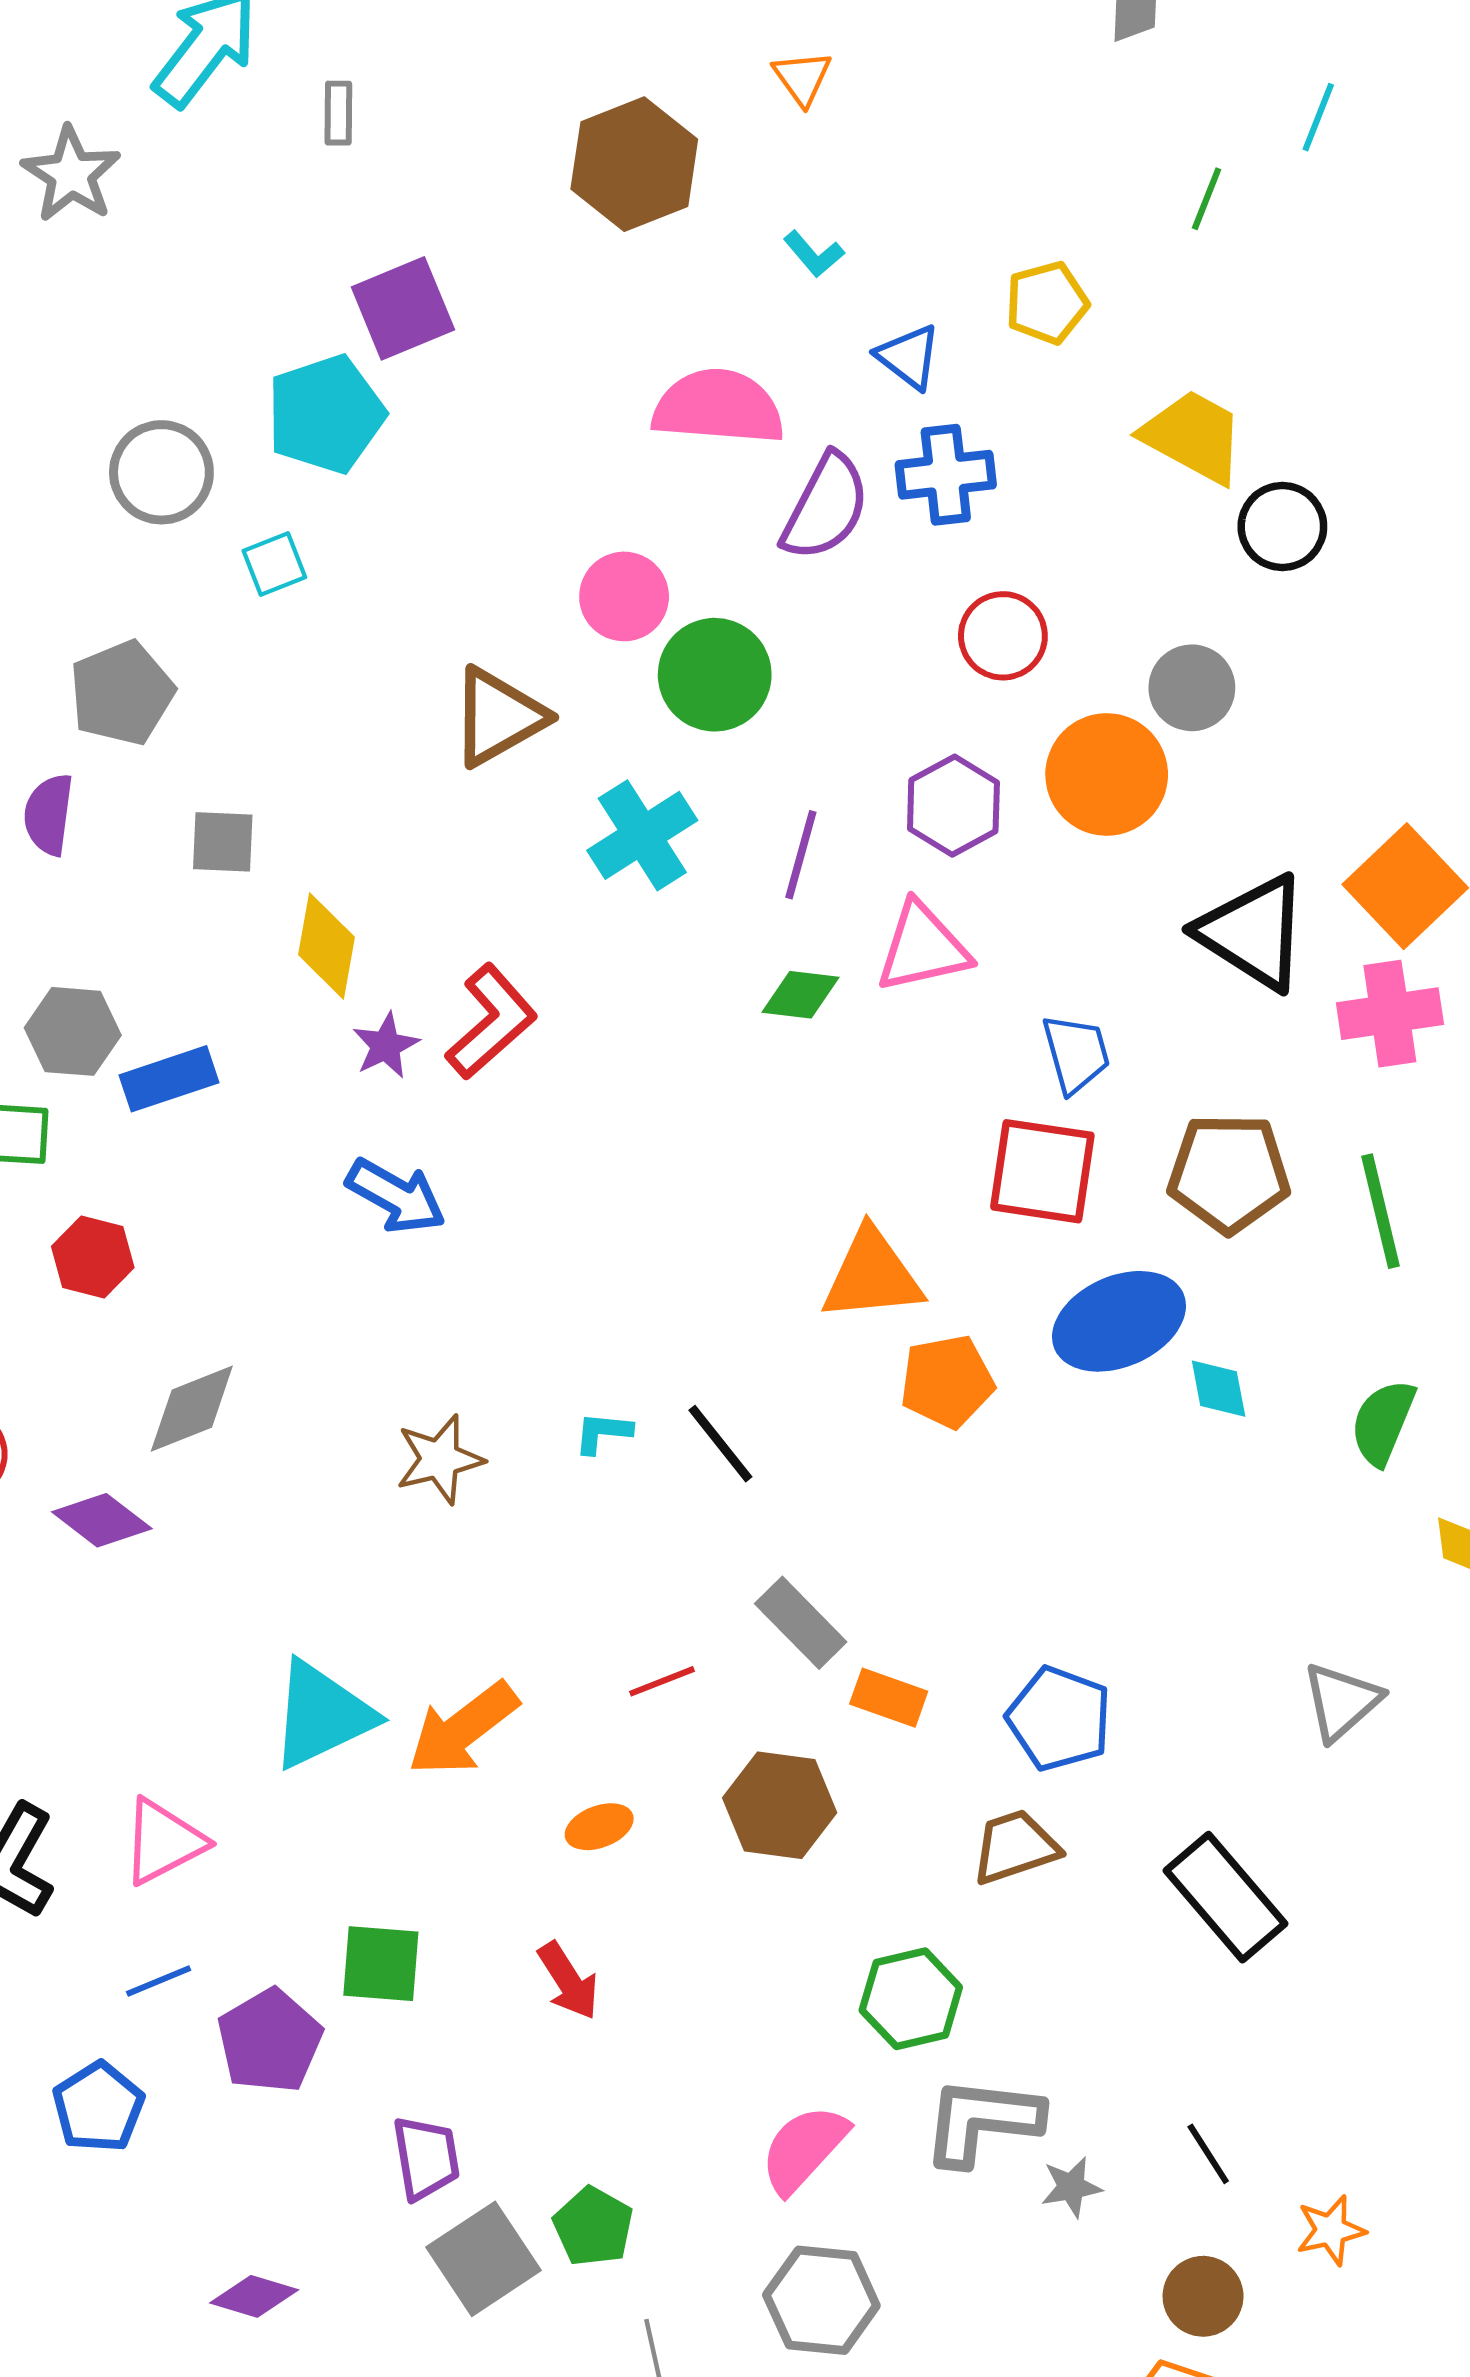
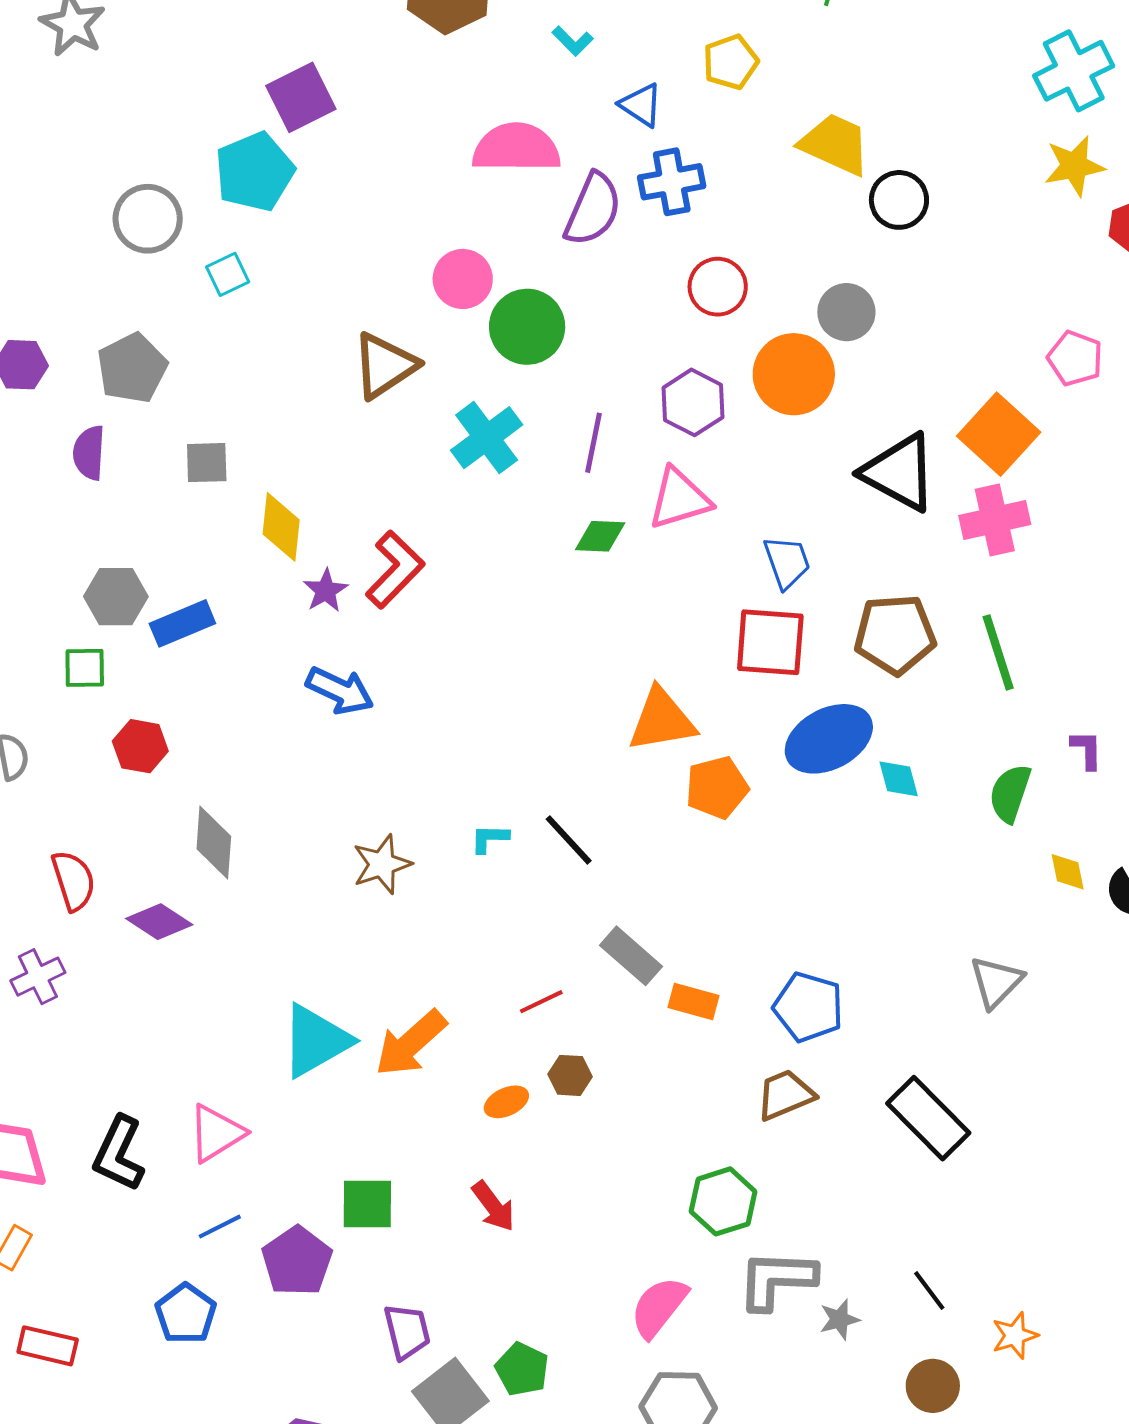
gray diamond: (192, 1409) -> (214, 843), turned -60
brown hexagon: (780, 1805) -> (570, 1075), moved, size x0.6

